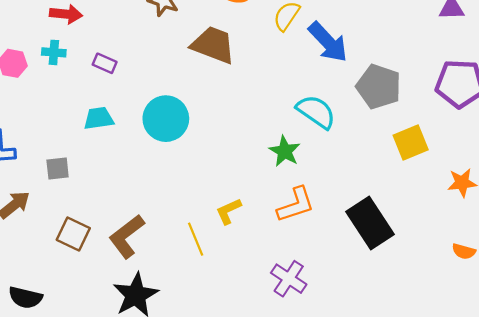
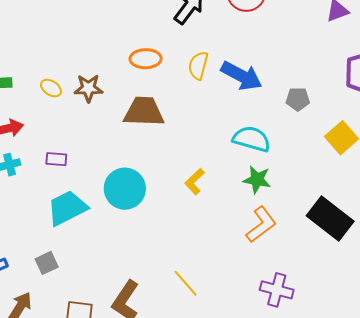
gray pentagon: (379, 87) -> (298, 99), size x0.6
cyan trapezoid: (99, 118) -> (67, 208), size x1.5
green star: (285, 151) -> (257, 180), moved
yellow L-shape: (228, 211) -> (195, 182), moved

